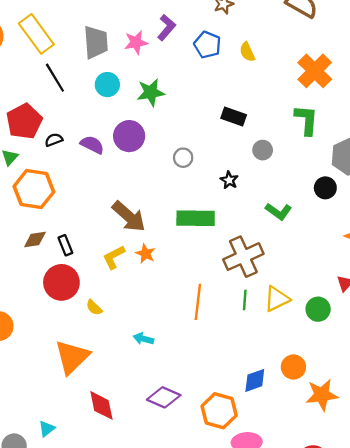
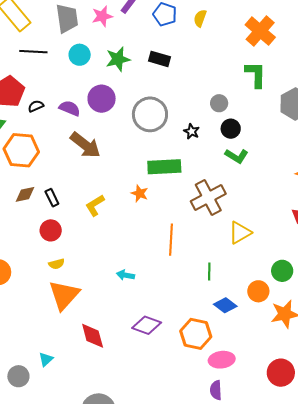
yellow semicircle: (247, 52) -> (200, 18), turned 48
black line: (55, 78) -> (33, 52), turned -52
black rectangle: (234, 117) -> (160, 59), moved
gray circle: (183, 158) -> (150, 114), size x2.0
black circle: (325, 188) -> (231, 129), moved
brown arrow: (129, 216) -> (85, 145), moved
orange star: (146, 254) -> (140, 193), moved
red circle: (61, 282) -> (51, 230), size x0.7
green line: (245, 300) -> (209, 272), moved
yellow semicircle: (94, 308) -> (57, 264), moved, turned -56
green circle: (318, 309) -> (282, 271), moved
blue diamond: (255, 380) -> (225, 305), turned 60

